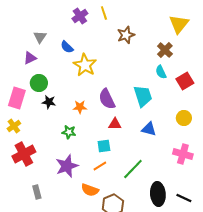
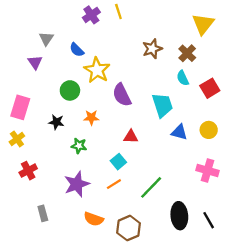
brown star: (126, 35) -> (152, 49), moved
purple triangle: (30, 58) -> (35, 62), turned -40
green circle: (39, 83) -> (70, 90), moved
purple semicircle: (107, 99) -> (122, 95), moved
black star: (49, 102) -> (56, 122), moved
blue triangle: (149, 129) -> (179, 132), moved
cyan square: (104, 146) -> (118, 162), turned -32
red cross: (24, 154) -> (28, 171), size x0.7
orange semicircle: (90, 190) -> (94, 219), moved
black line: (184, 198) -> (209, 220), turned 35

